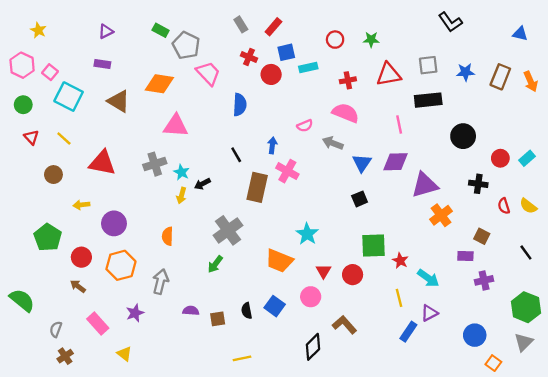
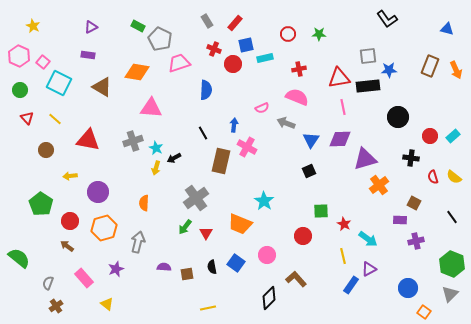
blue star: (465, 72) -> (389, 70), moved
pink trapezoid: (208, 73) -> (179, 63), turned -65
red triangle: (389, 74) -> (339, 78), moved
green square: (373, 246) -> (321, 211), size x0.7
red triangle: (323, 271) -> (206, 233), moved

